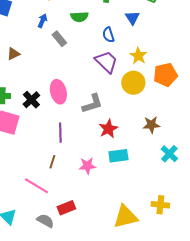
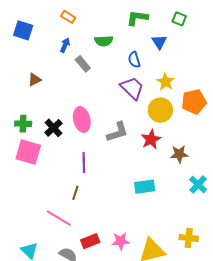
red star: (108, 129) -> (151, 139), moved
pink star: (87, 166) -> (121, 241), moved

